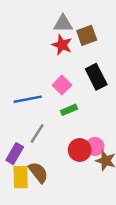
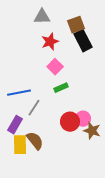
gray triangle: (63, 24) -> (42, 17), moved
red star: (62, 45) -> (50, 42), moved, turned 30
black rectangle: (96, 77) -> (83, 41), moved
blue line: (28, 99) -> (19, 93), moved

